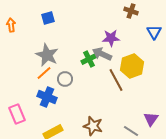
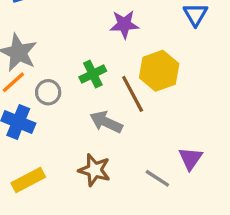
gray arrow: (102, 54) -> (106, 122), moved
green cross: (89, 59) -> (93, 74), moved

